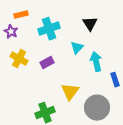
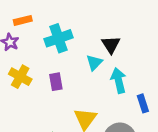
black triangle: (90, 24) -> (111, 45), moved
purple rectangle: (47, 63) -> (56, 82), turned -72

